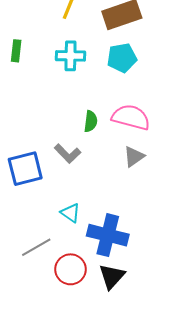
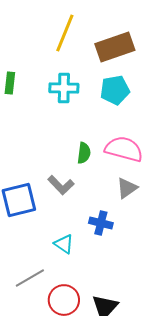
blue cross: (108, 235) -> (101, 223), moved, size x0.6

